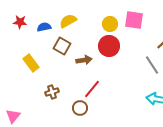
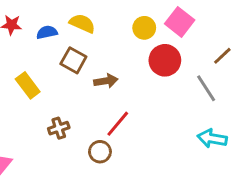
pink square: (134, 20) -> (180, 22), turned 30
yellow semicircle: (68, 21) -> (82, 23), turned 54
red circle: (109, 46) -> (165, 60), moved

